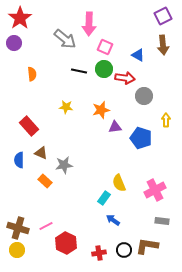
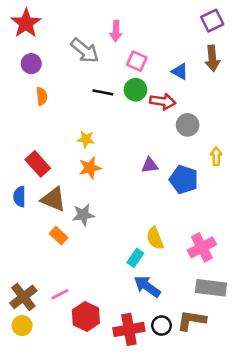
pink arrow: (89, 24) -> (116, 31), size x0.7
purple circle: (14, 43) -> (31, 64), moved
orange star: (101, 110) -> (90, 168), moved
brown triangle: (41, 153) -> (53, 199), size x1.5
blue semicircle: (19, 160) -> (19, 197), moved
blue arrow: (113, 220) -> (147, 286), size x1.5
gray rectangle: (162, 221) -> (211, 288), size x1.6
brown cross: (18, 228) -> (23, 297), turned 35
red cross: (99, 253) -> (129, 329), size x1.6

